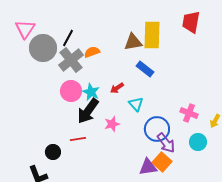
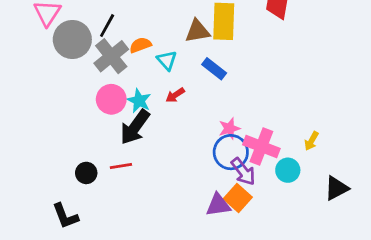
cyan triangle: (136, 104) -> (167, 60), moved
pink cross: (189, 113) -> (261, 147), moved, size x1.4
pink star: (112, 124) -> (229, 128), moved
black circle: (53, 152) -> (86, 173), moved

